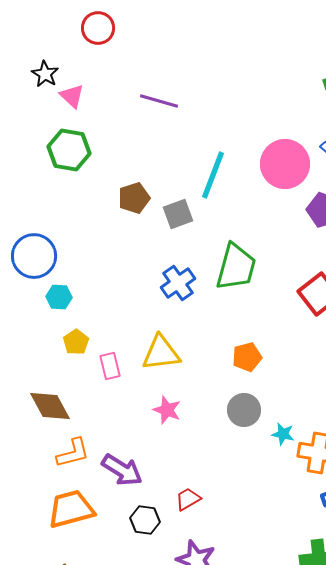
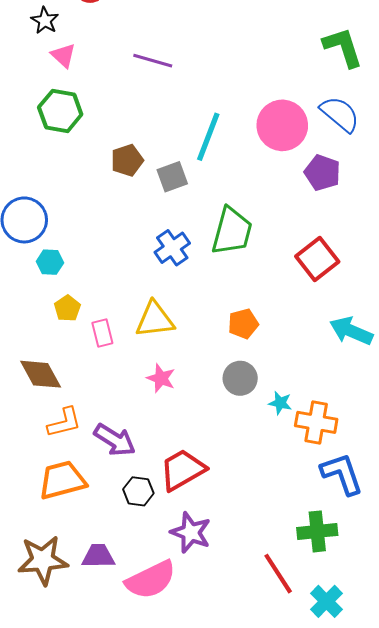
black star: (45, 74) -> (45, 21), moved
red trapezoid: (188, 499) -> (183, 470), size x1.8

